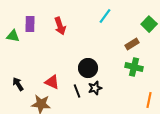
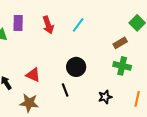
cyan line: (105, 16) -> (78, 25), moved
red triangle: (52, 82) -> (33, 75), moved
black star: (95, 88) -> (105, 97), moved

